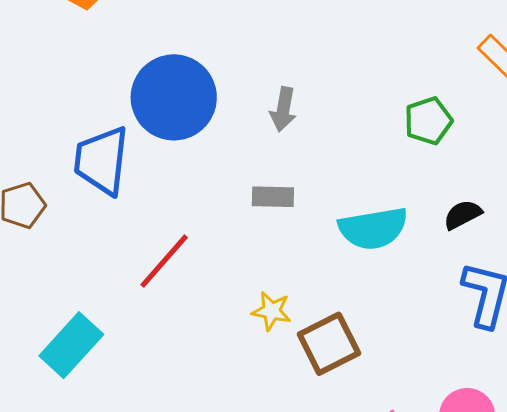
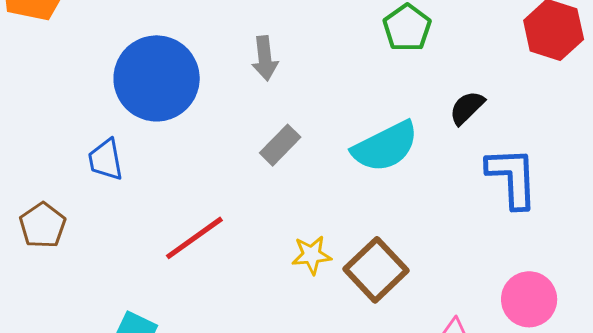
blue trapezoid: (102, 161) -> (106, 160), size x0.6
gray rectangle: (273, 197) -> (280, 145), turned -30
red line: (164, 261) -> (194, 238), turned 30

